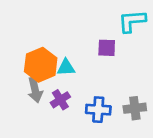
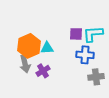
cyan L-shape: (132, 21) -> (93, 34), moved
blue cross: (98, 110) -> (85, 55), moved

